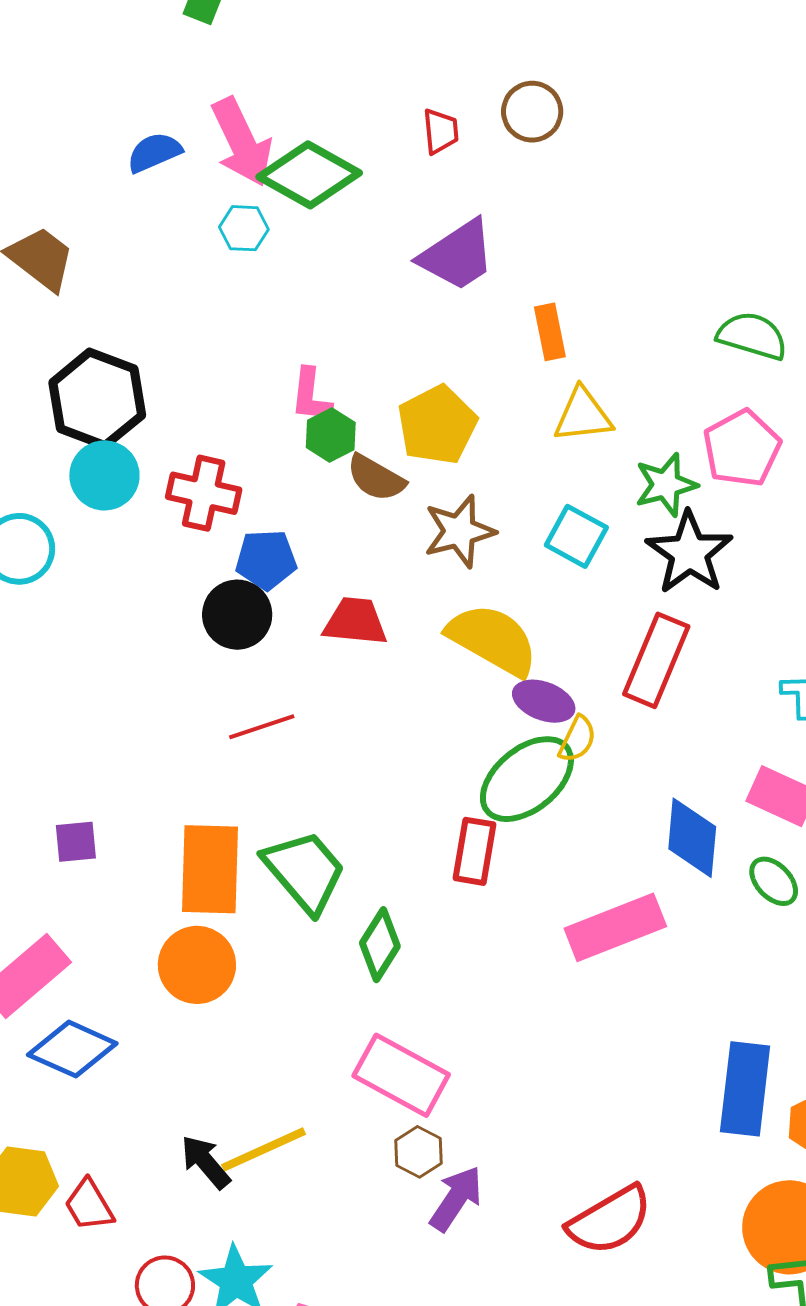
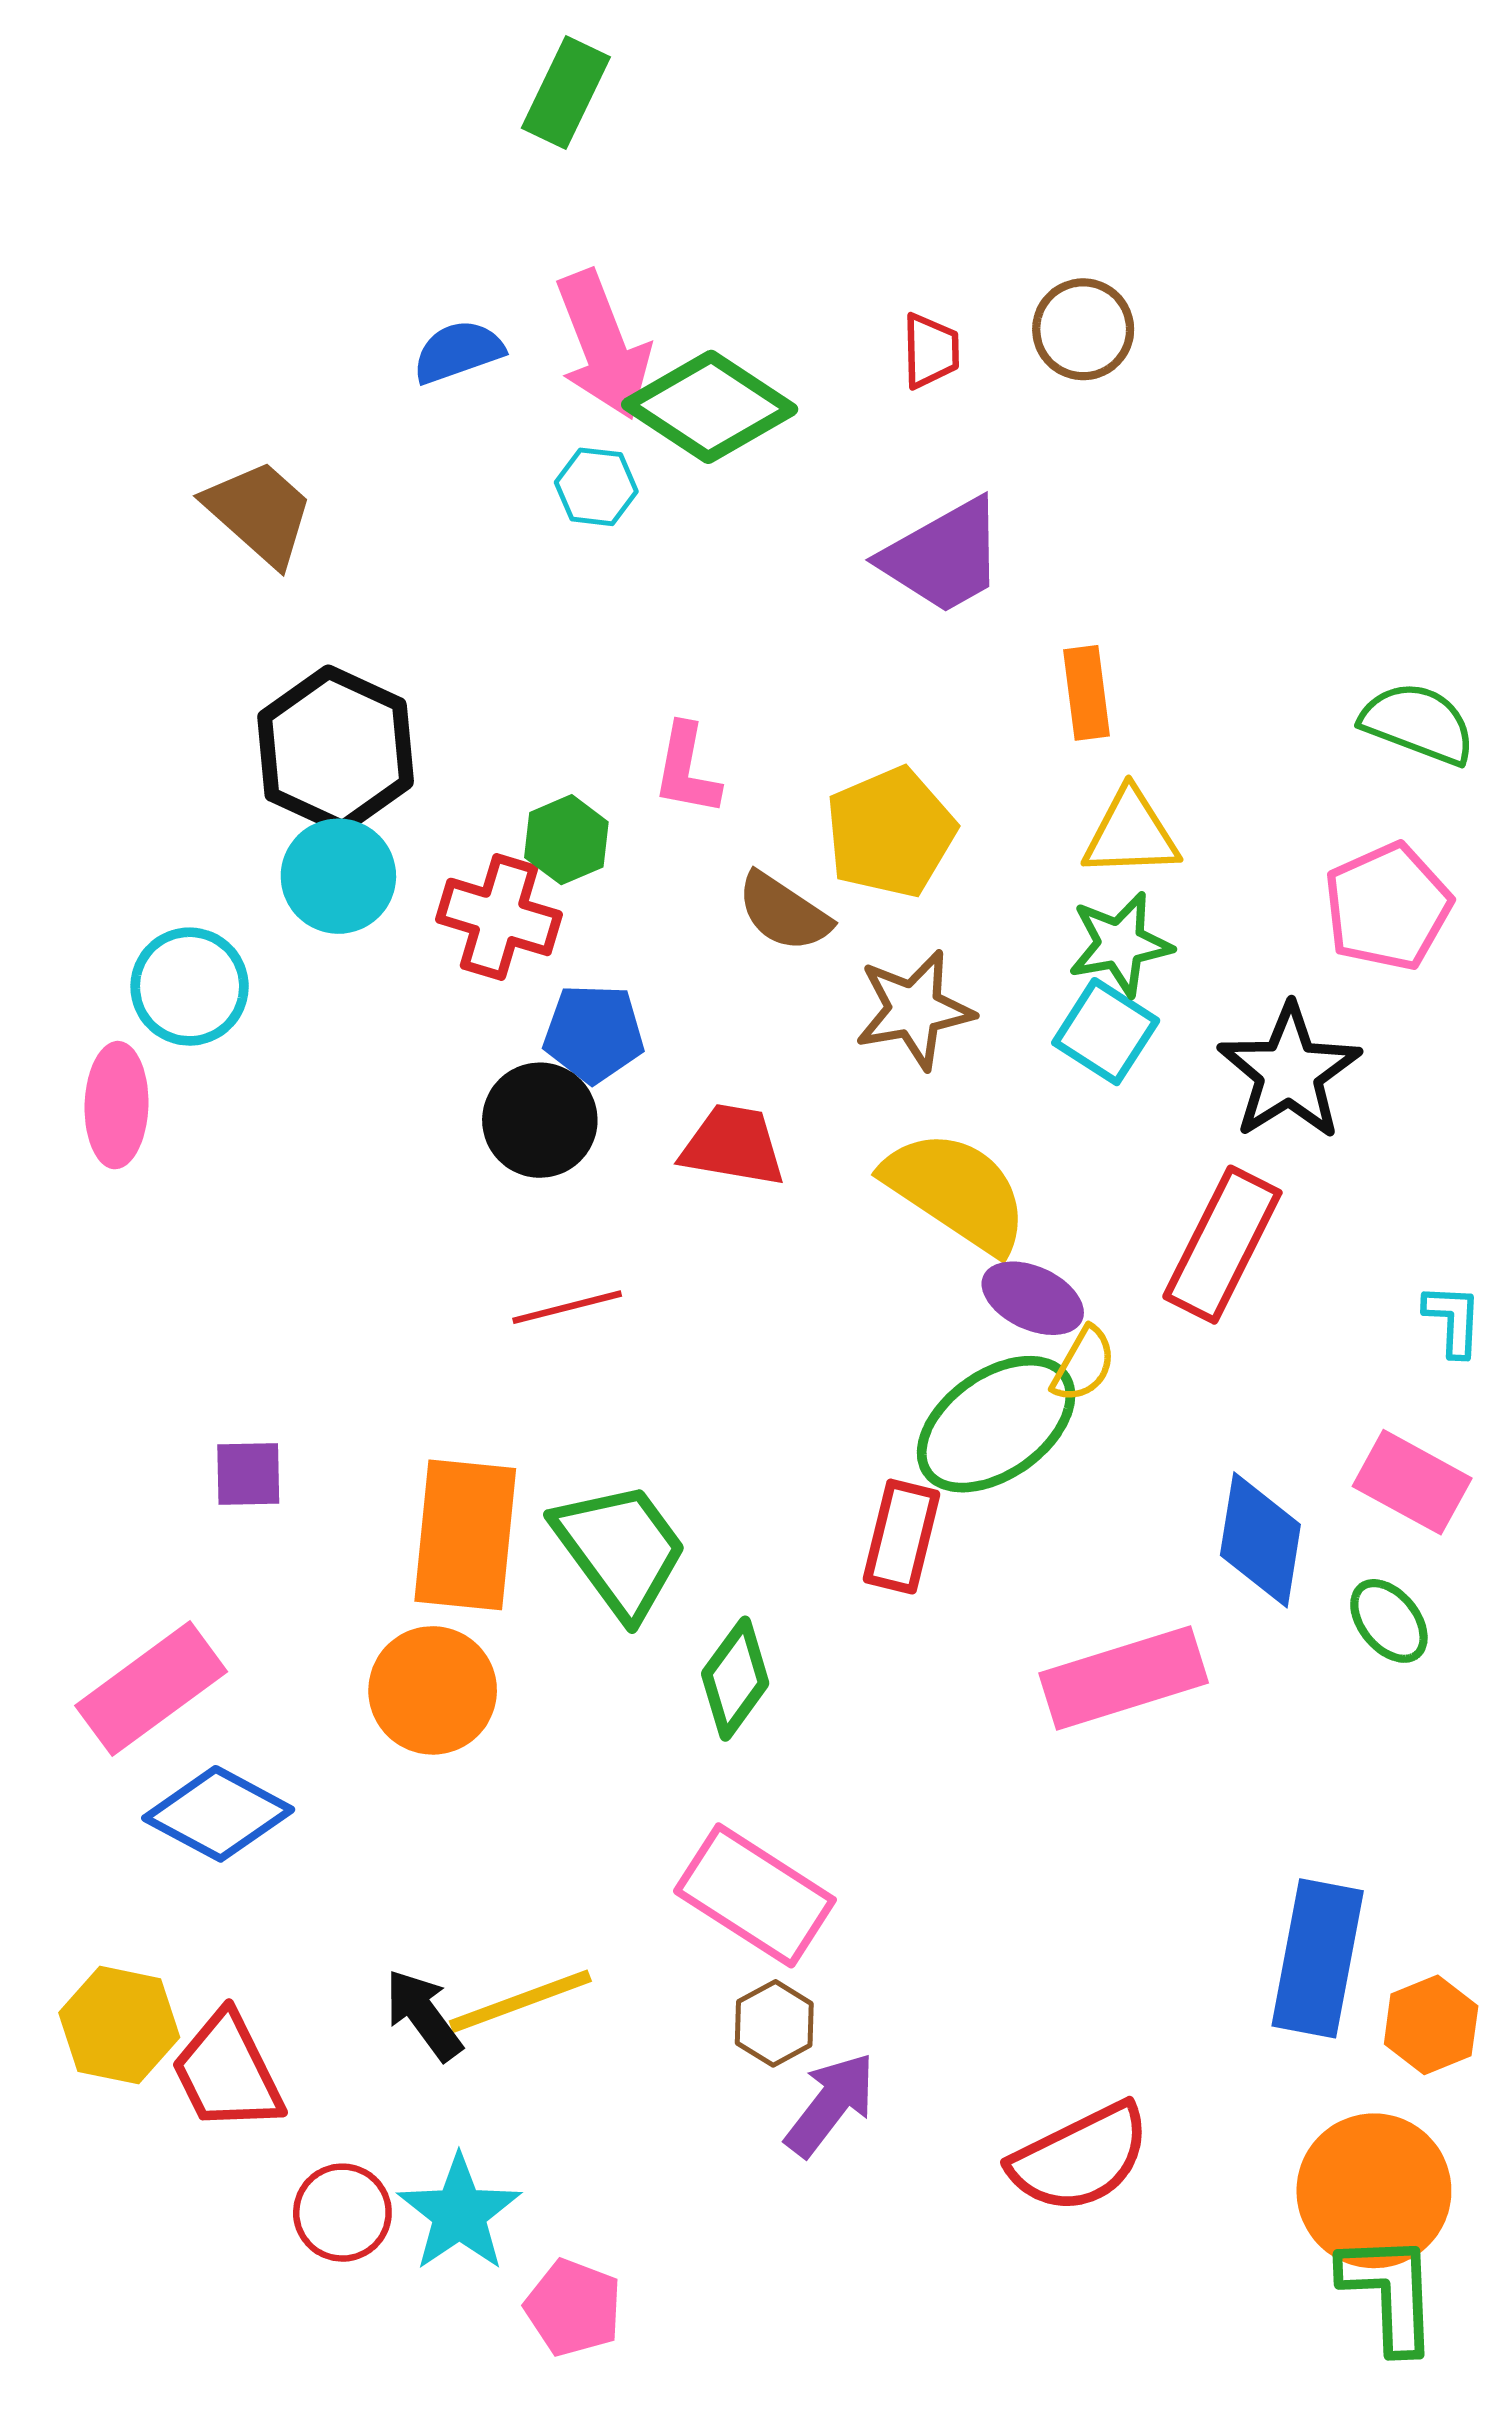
green hexagon: (331, 435) -> (566, 840), moved
green star: (666, 485) -> (1120, 944), moved
red trapezoid: (89, 1205) -> (227, 2072), size x1.4

